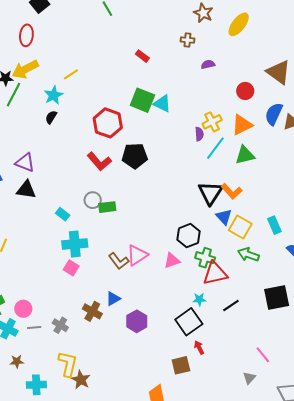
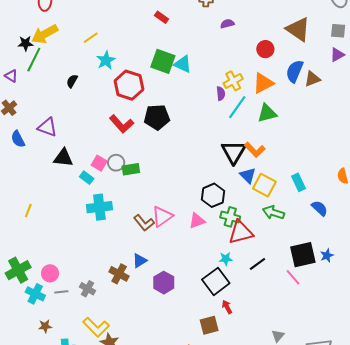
cyan star: (54, 95) -> (106, 60), moved
black triangle: (26, 190) -> (63, 158), moved
pink square: (71, 268) -> (99, 163), moved
pink line: (263, 355) -> (293, 277), moved
yellow L-shape: (68, 364) -> (96, 327), turned 124

